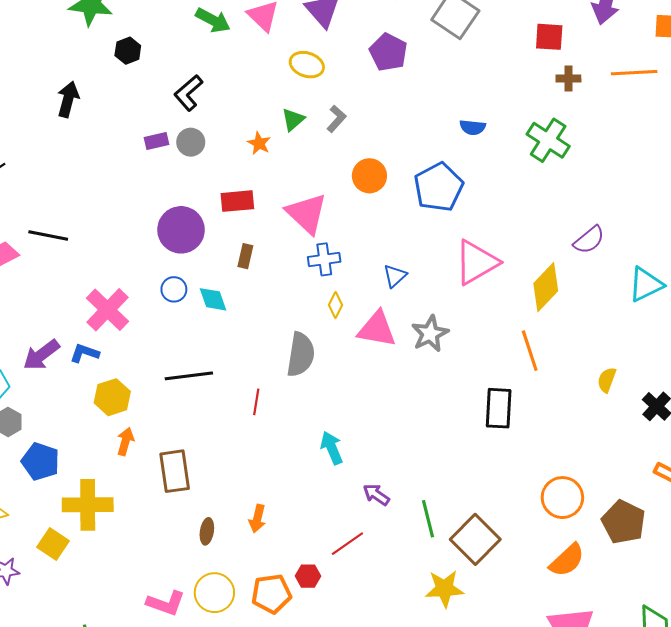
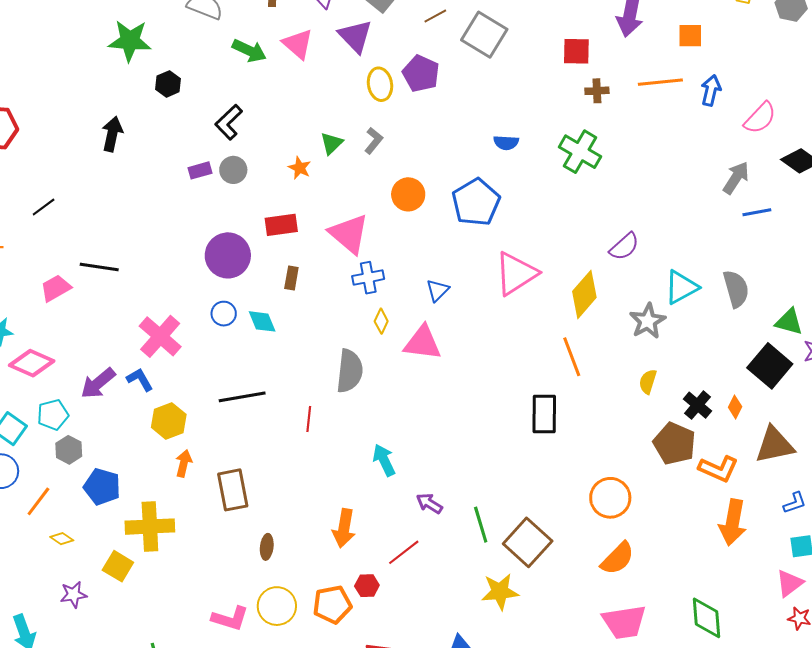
yellow ellipse: (307, 65) -> (380, 84), moved, turned 64
gray star: (430, 334) -> (648, 321), moved
blue L-shape: (85, 353) -> (140, 380), turned 44
orange arrow: (257, 519) -> (344, 528), moved, size x1.4
brown pentagon: (624, 522) -> (674, 444), moved

